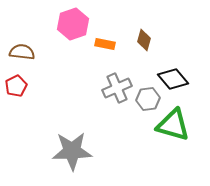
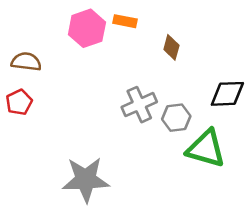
orange rectangle: (105, 44) -> (125, 21), moved
black diamond: (173, 79) -> (227, 94), moved, turned -52

